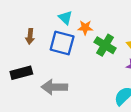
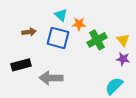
brown arrow: (30, 36) -> (29, 32), turned -104
green cross: (105, 45) -> (97, 40), turned 30

